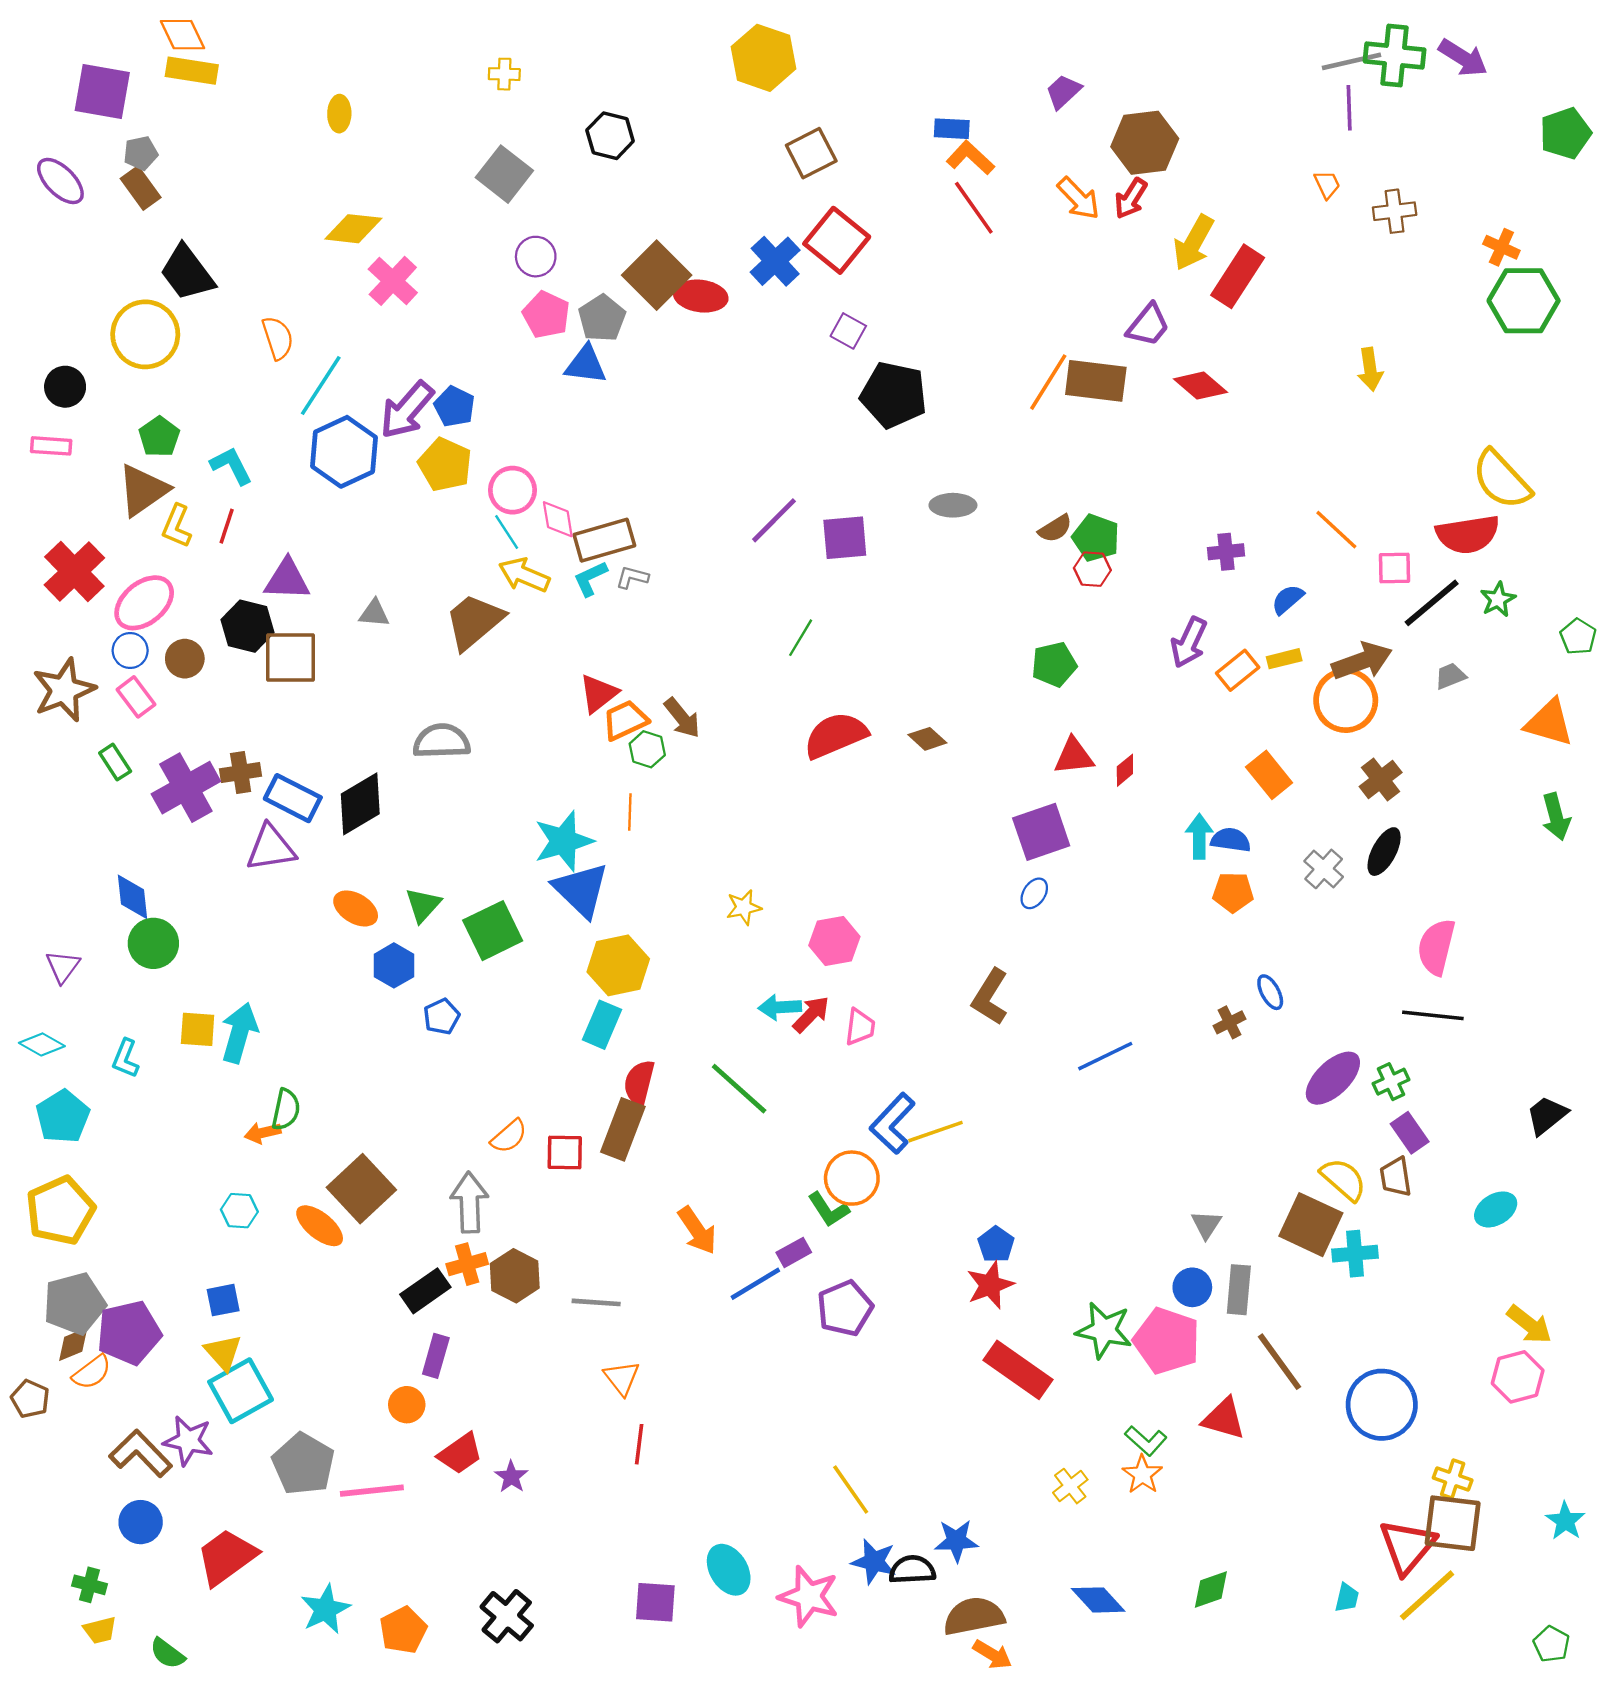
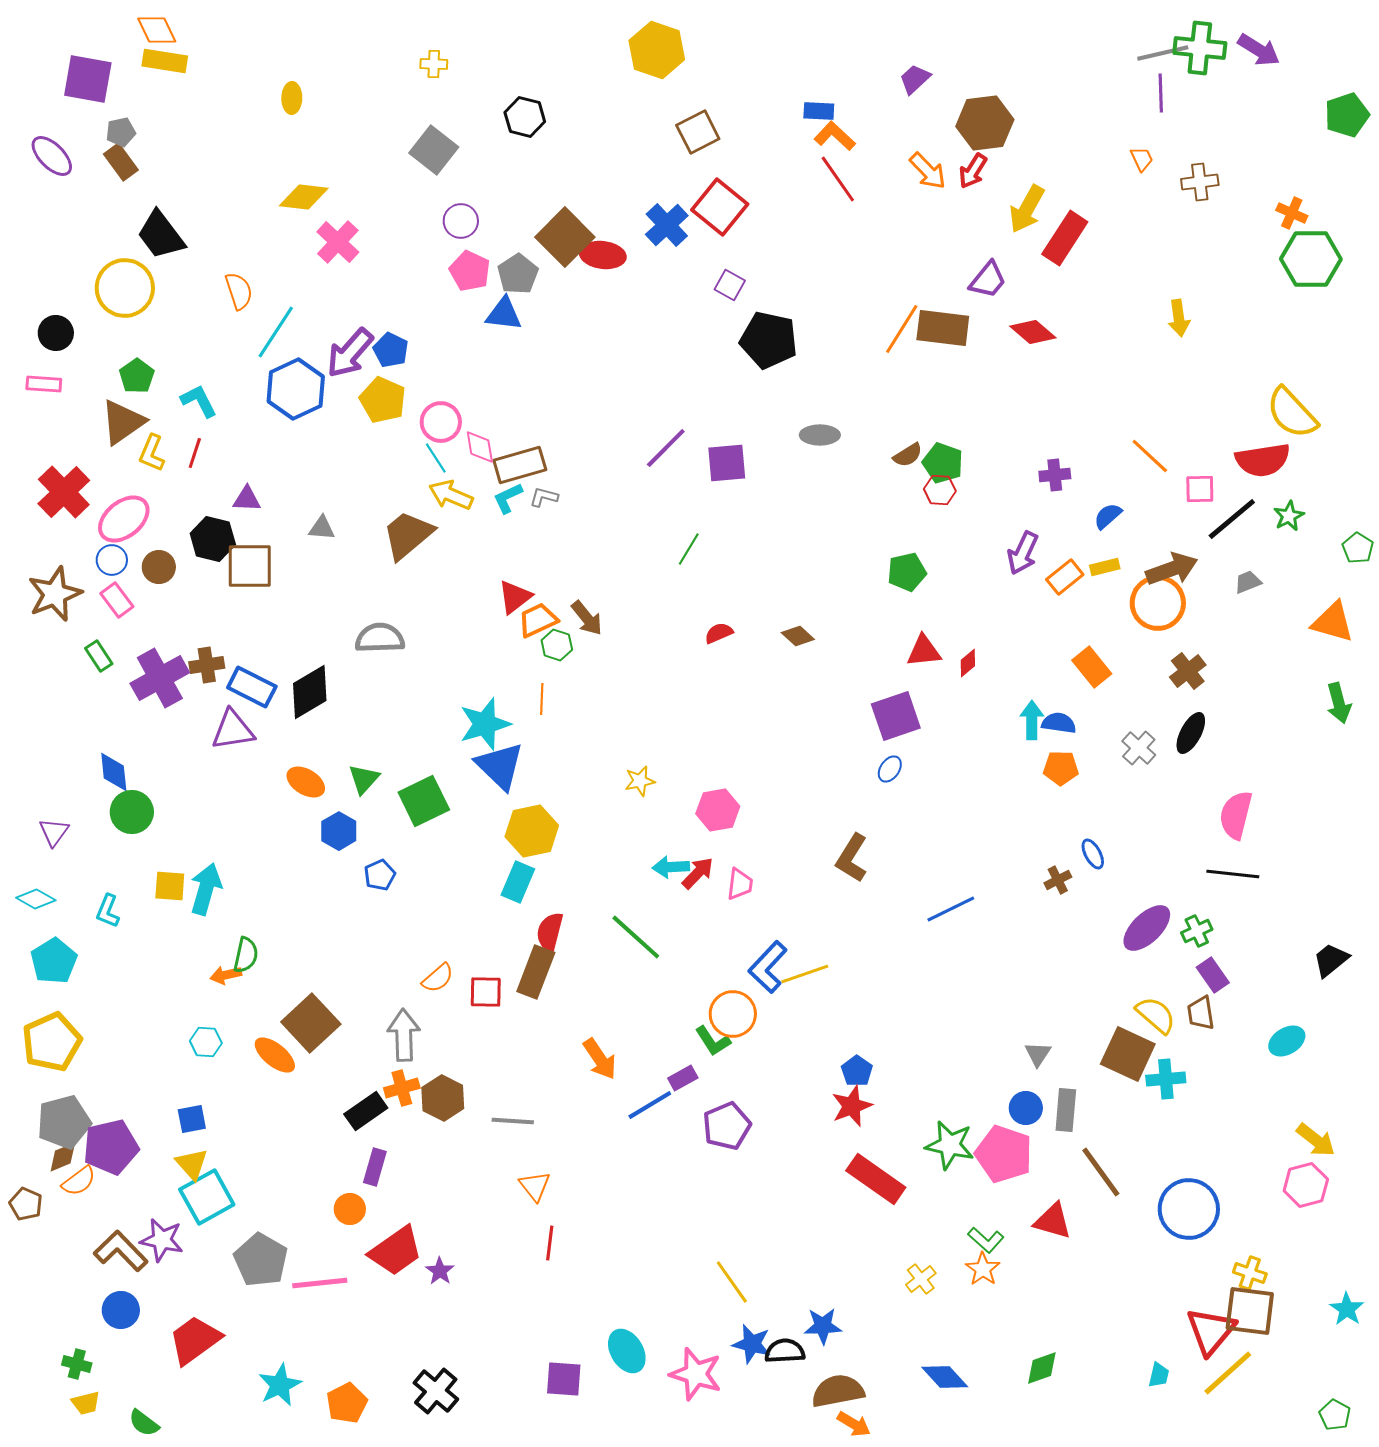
purple triangle: (287, 580) -> (247, 499), size x0.7
red semicircle: (836, 735) -> (719, 633), size x0.5
red trapezoid: (460, 1454) -> (396, 1251), size x1.4

